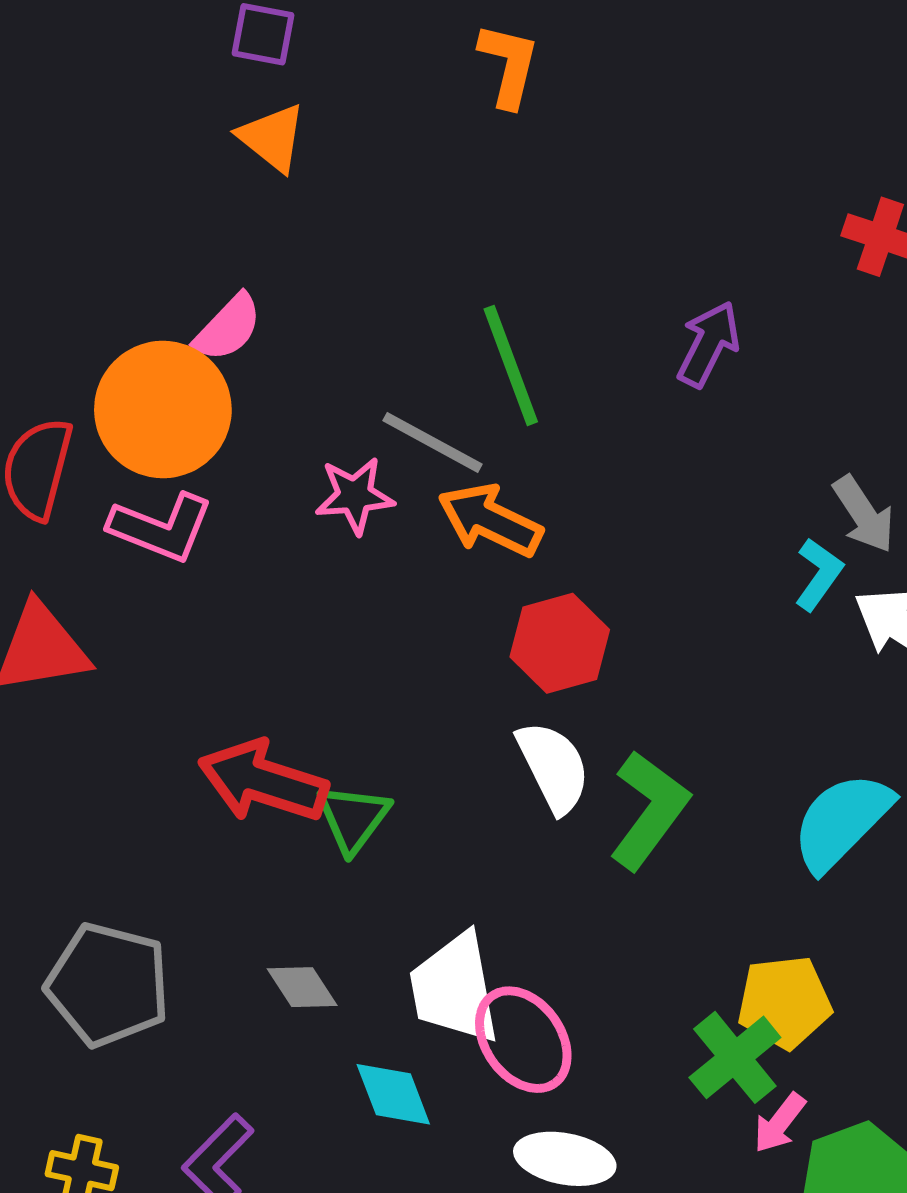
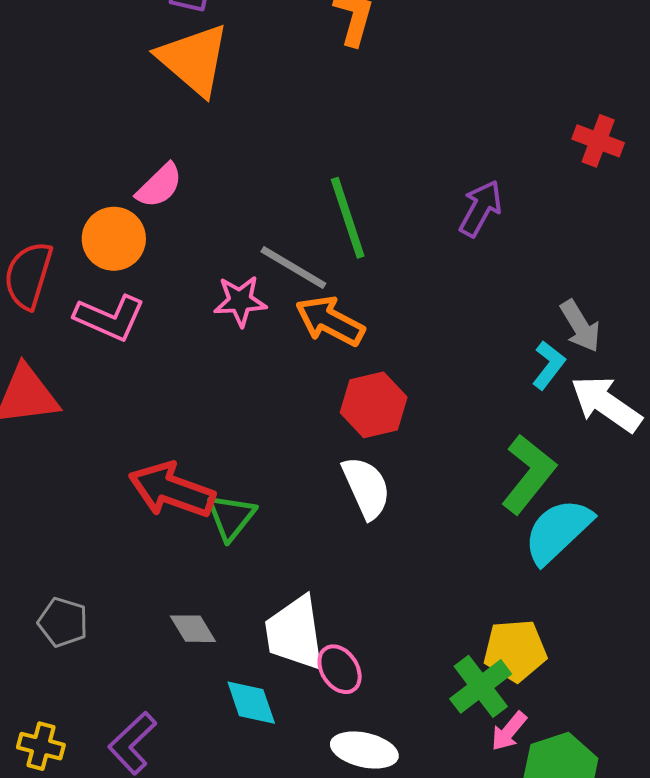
orange triangle: (272, 138) -> (194, 60), size x1.6
orange circle: (163, 410) -> (114, 239), size x0.7
green L-shape: (649, 810) -> (529, 474), moved
gray pentagon: (108, 985) -> (63, 622), size x0.6
pink ellipse: (523, 1040) -> (340, 669), size x0.7

